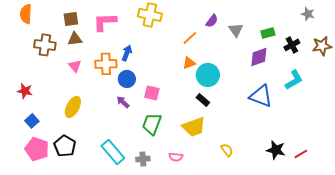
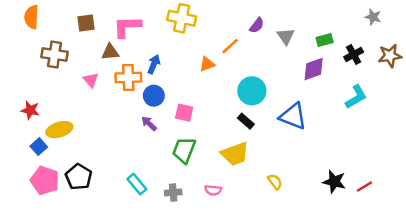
brown triangle: (75, 39) -> (110, 52), moved
orange triangle: (189, 63) -> (207, 64), moved
blue triangle: (261, 96) -> (293, 116), moved
yellow ellipse: (73, 107) -> (59, 130), moved, turned 45
cyan rectangle: (113, 152) -> (137, 184), size x0.7

